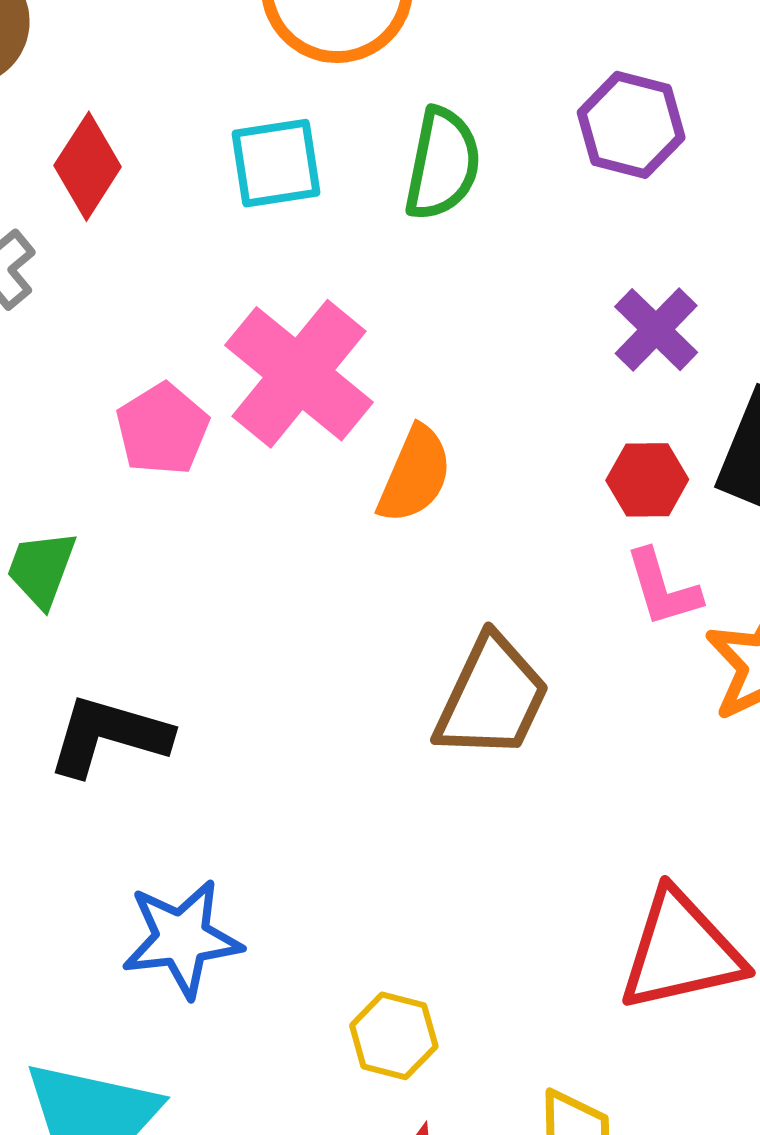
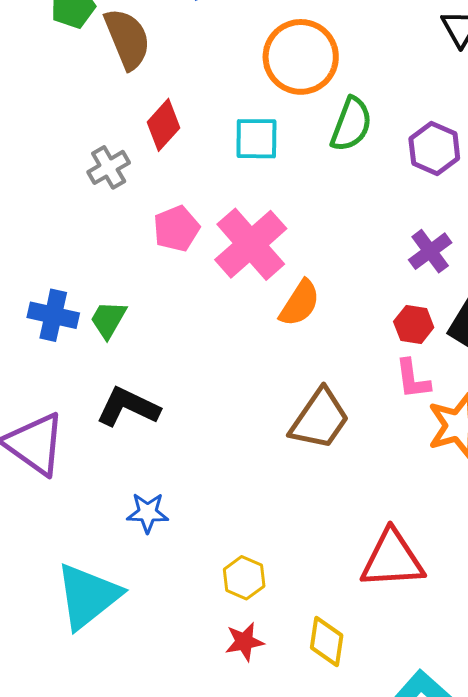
green semicircle: (442, 164) -> (351, 124), moved
pink pentagon: (162, 429) -> (176, 229), moved
blue star: (182, 939) -> (148, 513), size x0.7

